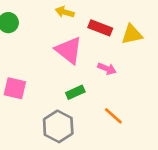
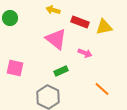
orange line: (113, 116) -> (102, 89), moved

